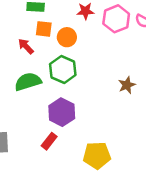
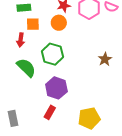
orange circle: (67, 37) -> (59, 23), moved
red arrow: (26, 46) -> (21, 40), turned -120
green semicircle: (28, 82) -> (26, 68), turned 70

